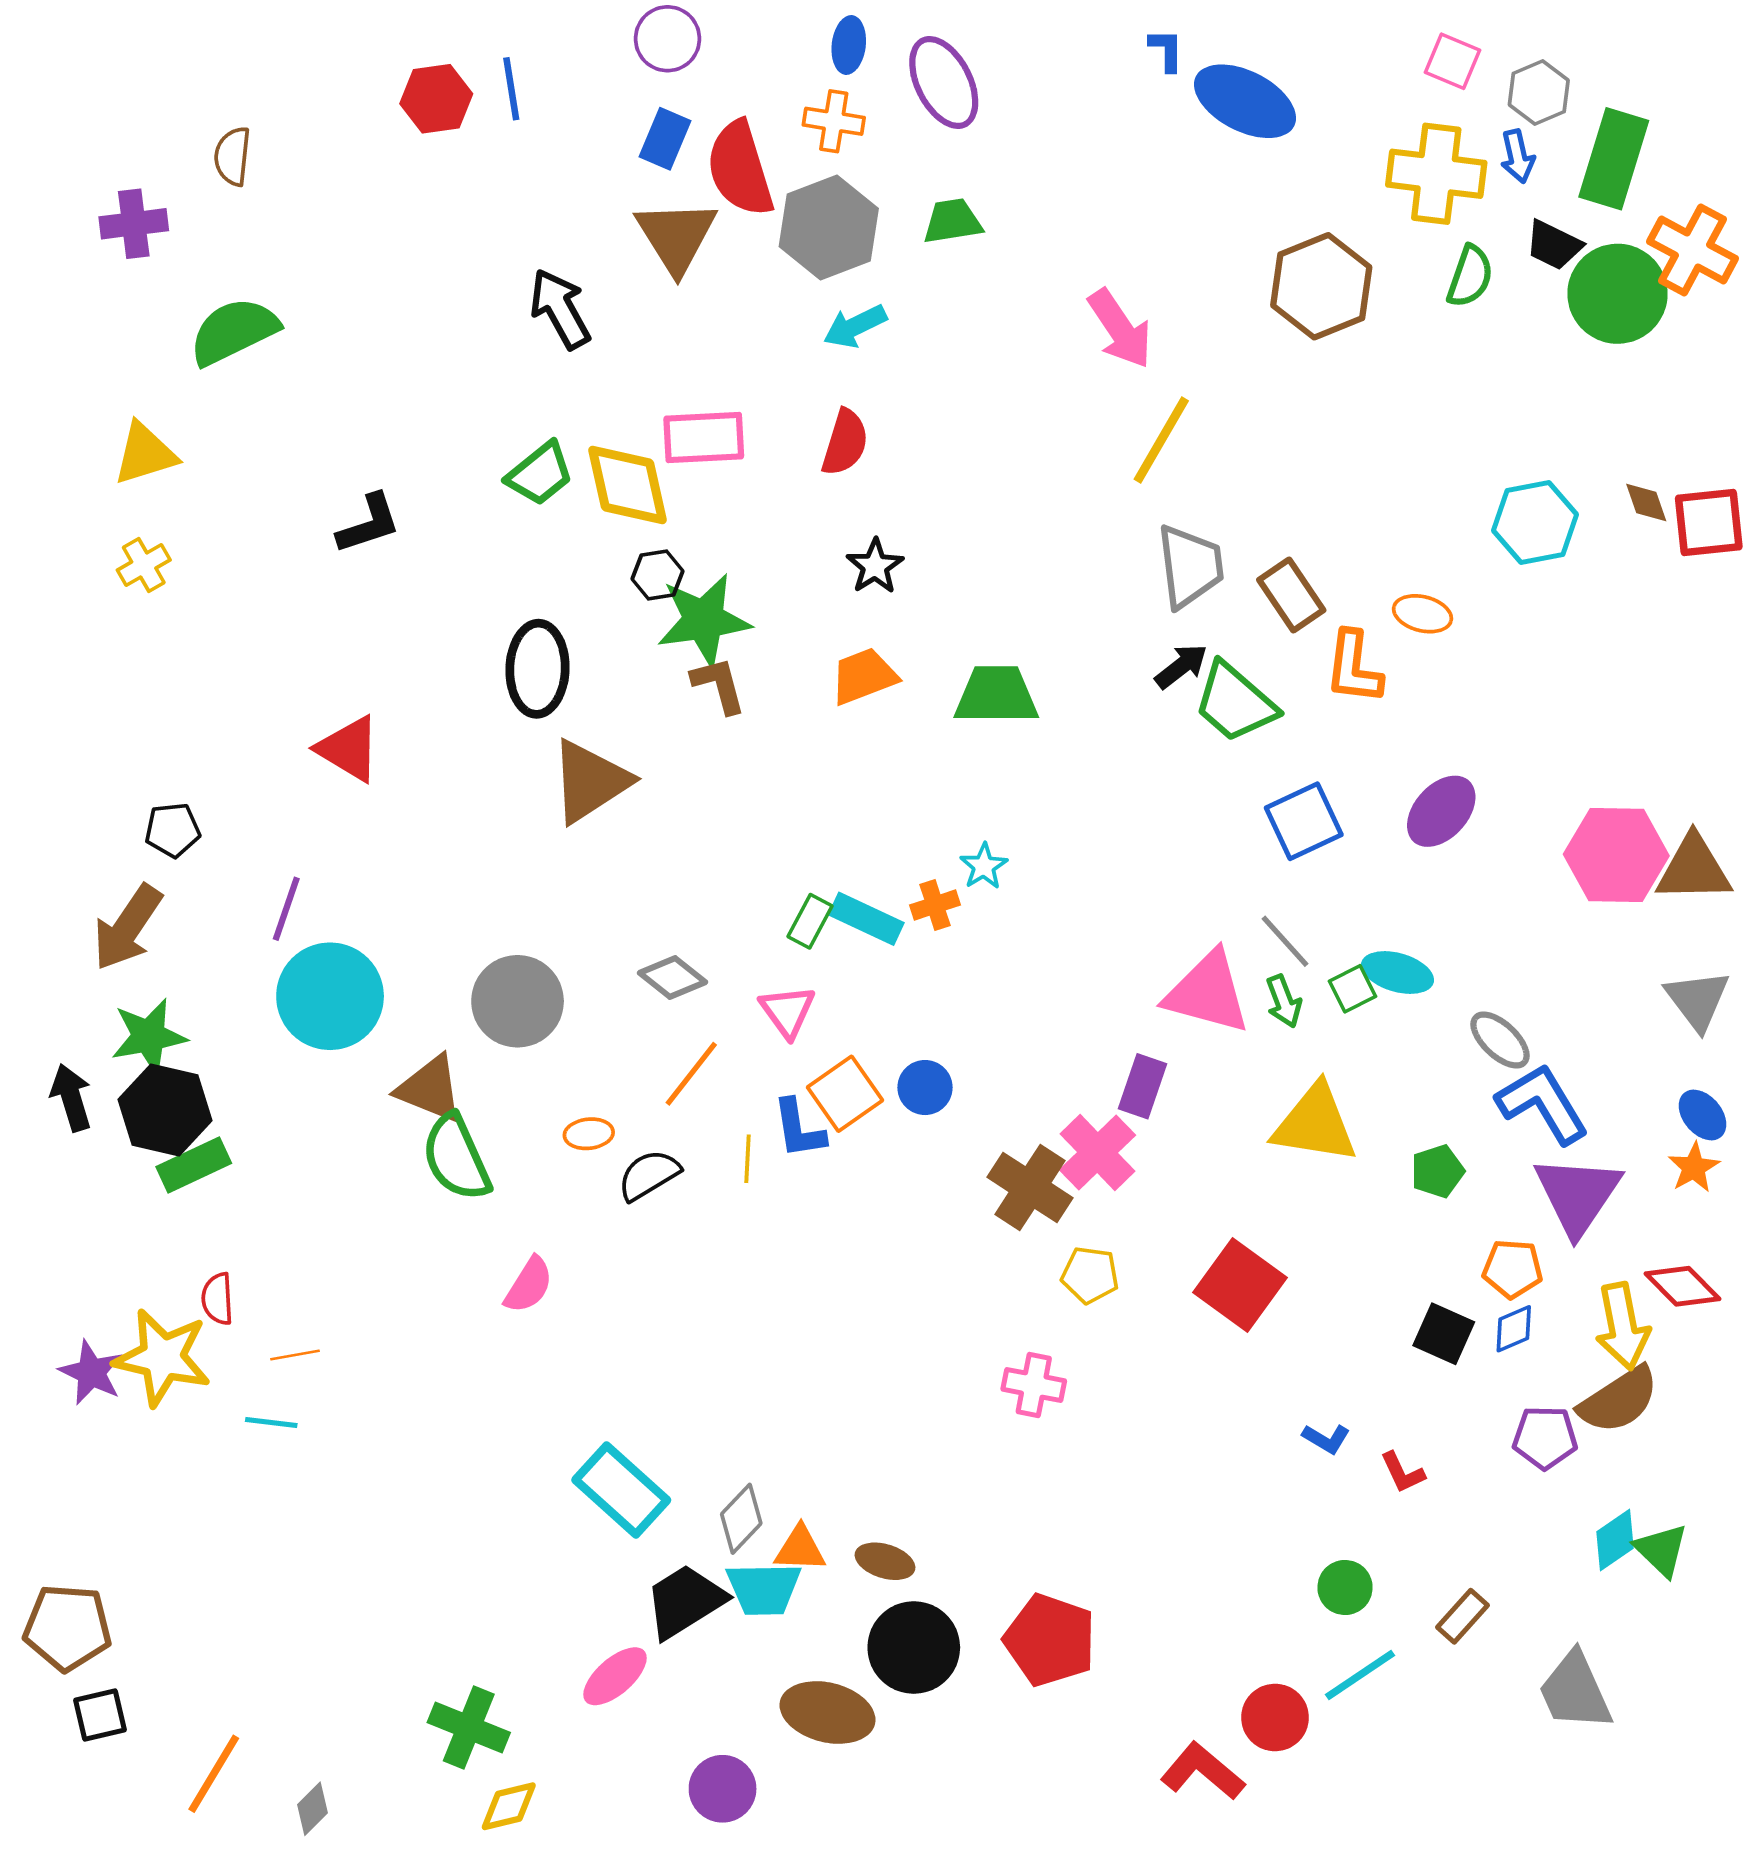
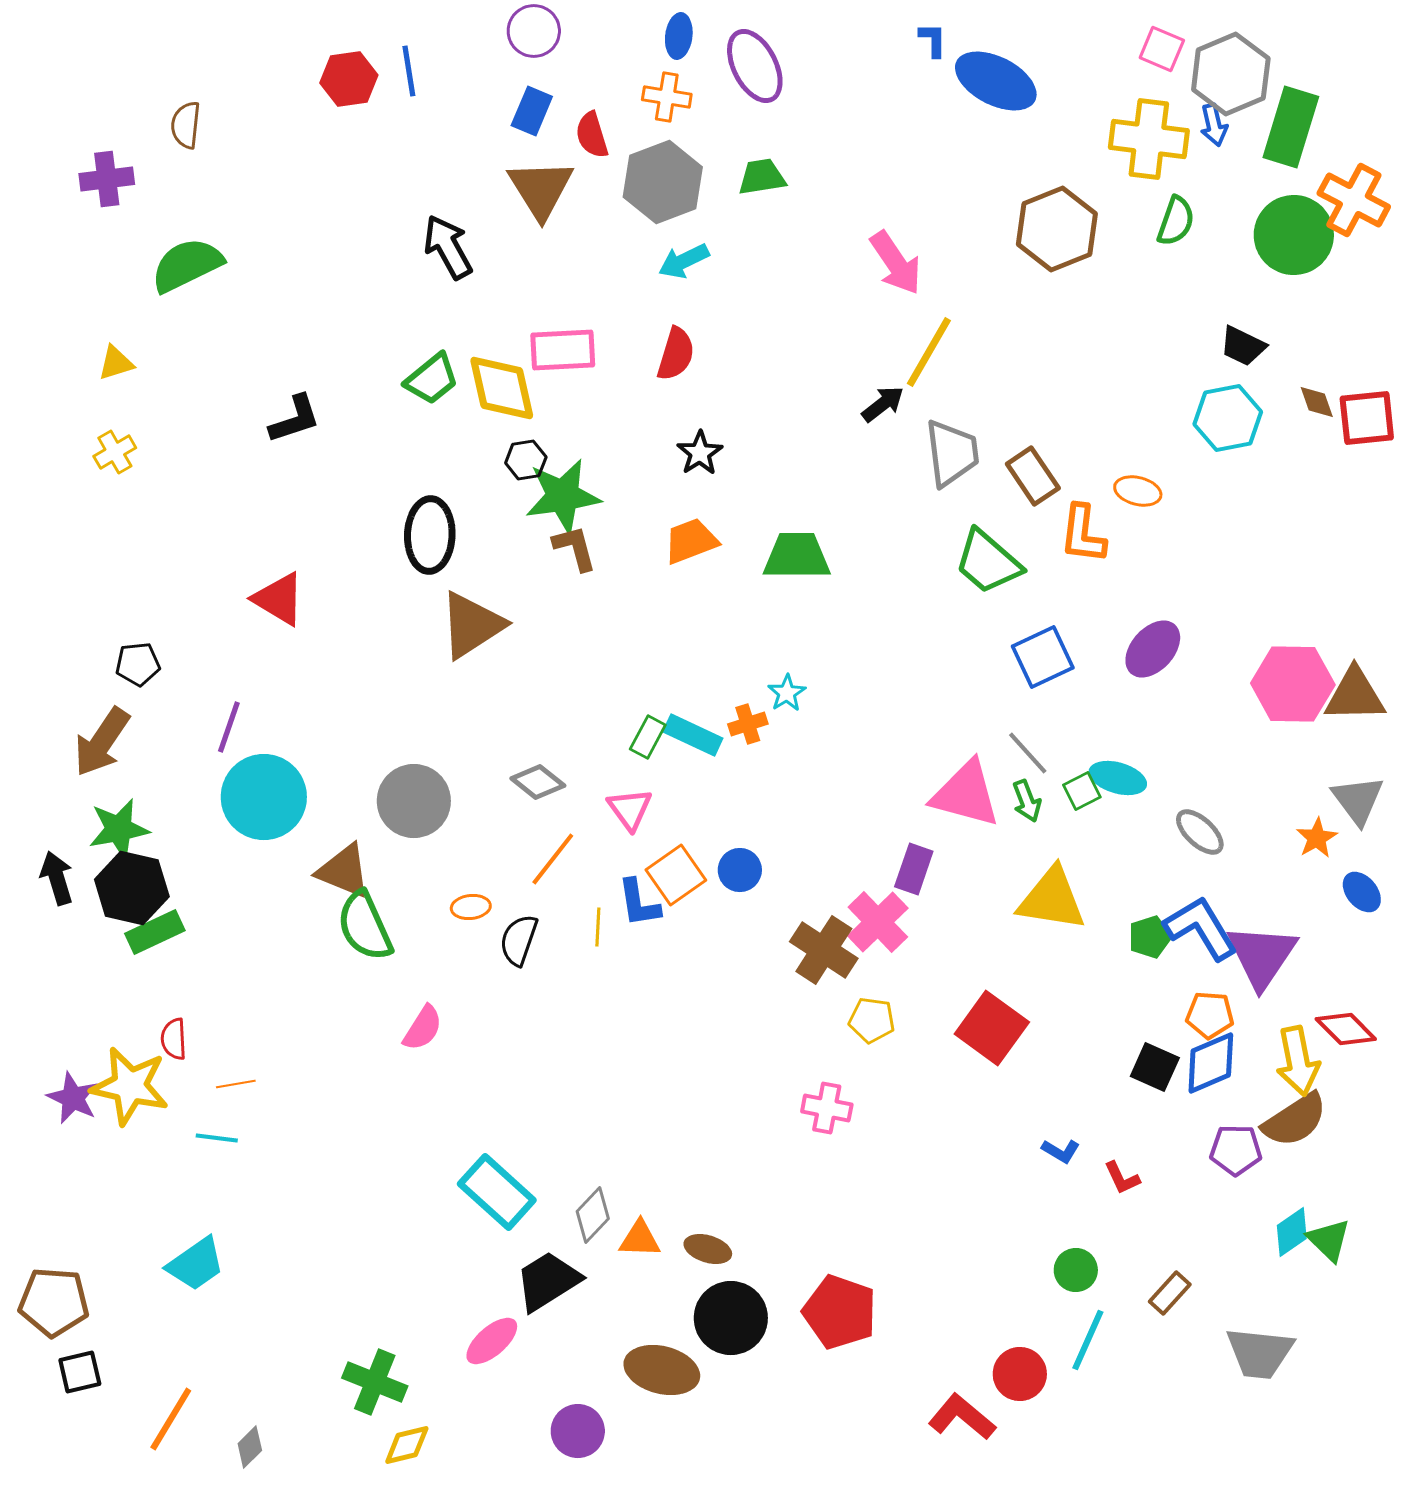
gray hexagon: (1539, 92) -> (1231, 74), size x1.6
red semicircle: (740, 169) -> (592, 135), size x0.6
black trapezoid: (1554, 245) -> (1243, 346), moved
yellow triangle: (145, 454) -> (116, 363), size x0.7
black arrow: (1181, 666) -> (883, 404), moved
blue L-shape: (1542, 1104) -> (1201, 928), moved
orange star: (1694, 1168) -> (1317, 838), moved
black semicircle: (649, 1175) -> (519, 940), turned -40
blue diamond: (1514, 1329) -> (1211, 1063), size x1.6
cyan trapezoid: (764, 1589) -> (196, 1264), moved, turned -34
cyan line: (1360, 1675) -> (1088, 1340), turned -32
gray trapezoid: (1575, 1691) -> (1260, 1353), turned -60

